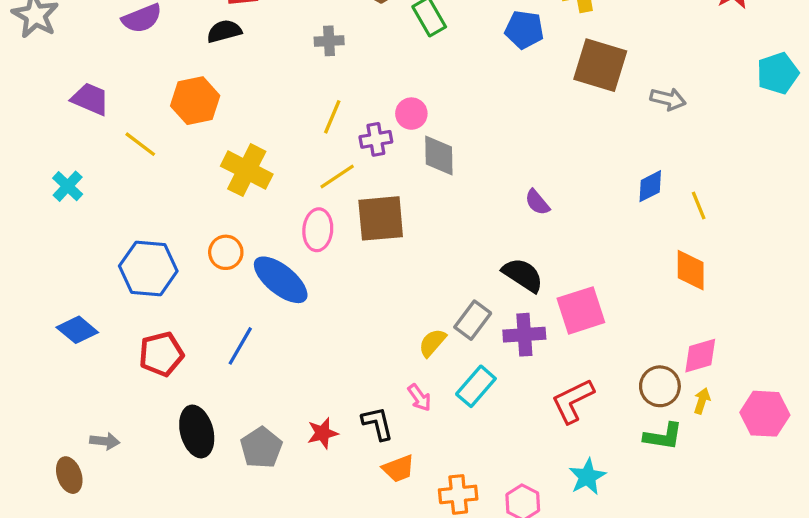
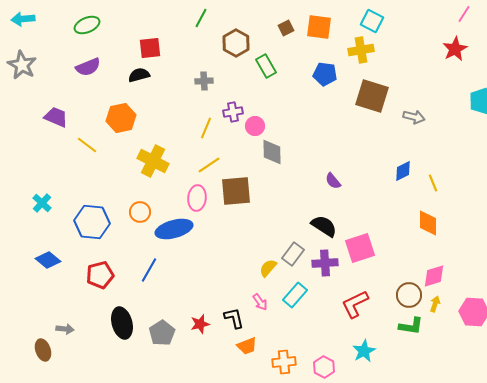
purple cross: (376, 139) -> (233, 112), moved
cyan cross: (68, 186) -> (42, 203), moved
blue ellipse: (281, 280) -> (174, 229), turned -54

